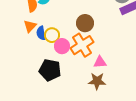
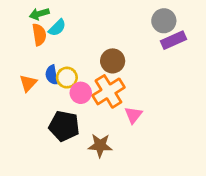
orange triangle: (30, 26) -> (28, 83), moved
pink triangle: (100, 62) -> (133, 115), turned -48
brown star: (97, 81) -> (100, 145), moved

